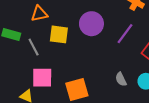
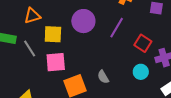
pink square: (42, 78) -> (56, 62), moved
gray semicircle: (121, 79) -> (103, 77), moved

